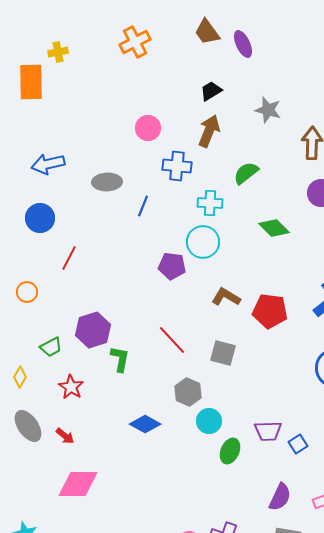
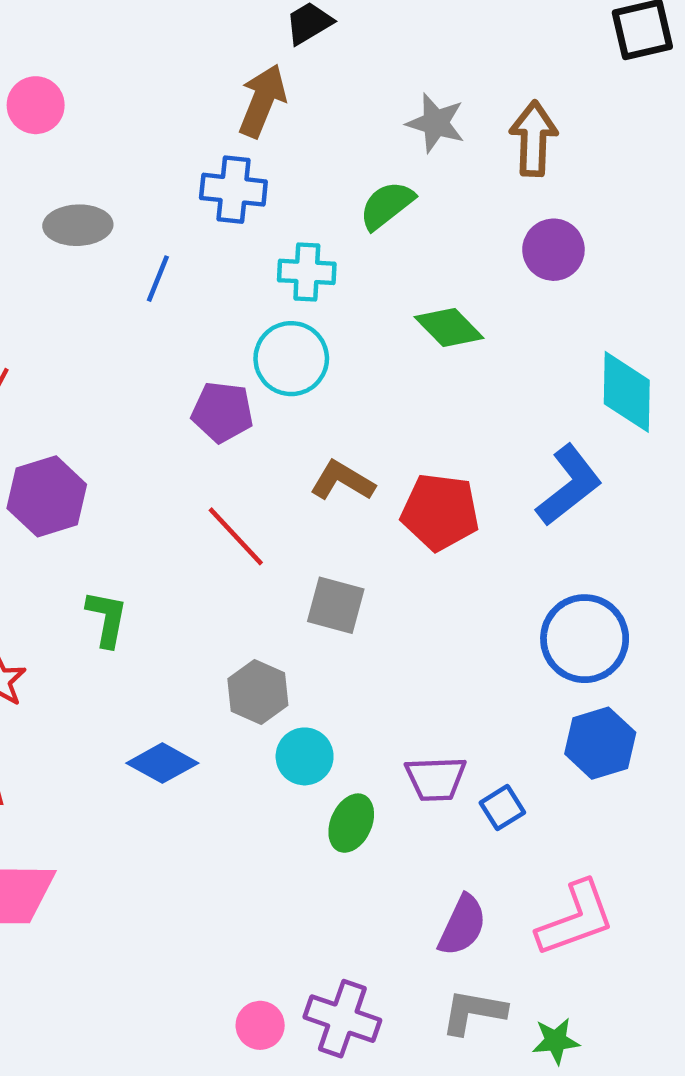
gray star: (268, 110) -> (436, 123), moved
pink circle: (148, 128) -> (36, 105), moved
brown arrow: (209, 131) -> (262, 101), moved
purple hexagon: (93, 330) -> (47, 496), moved
red line: (172, 340) -> (236, 536), moved

